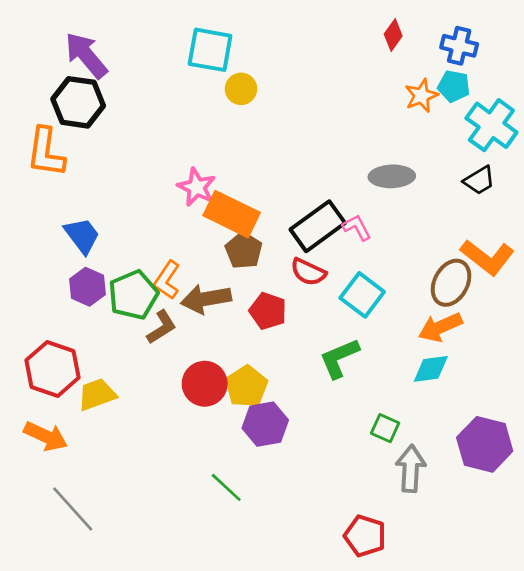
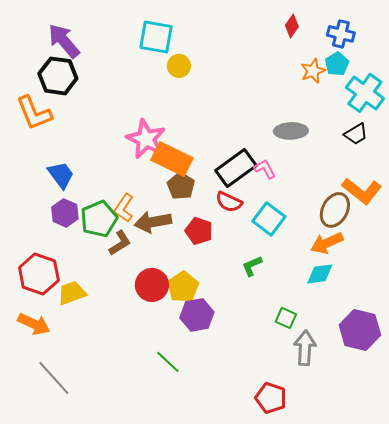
cyan pentagon: (454, 86) -> (337, 64), turned 30
orange L-shape: (46, 152) -> (34, 113), turned -30
pink star: (197, 187) -> (146, 139), size x1.4
green L-shape: (339, 358) -> (252, 266), size x0.7

